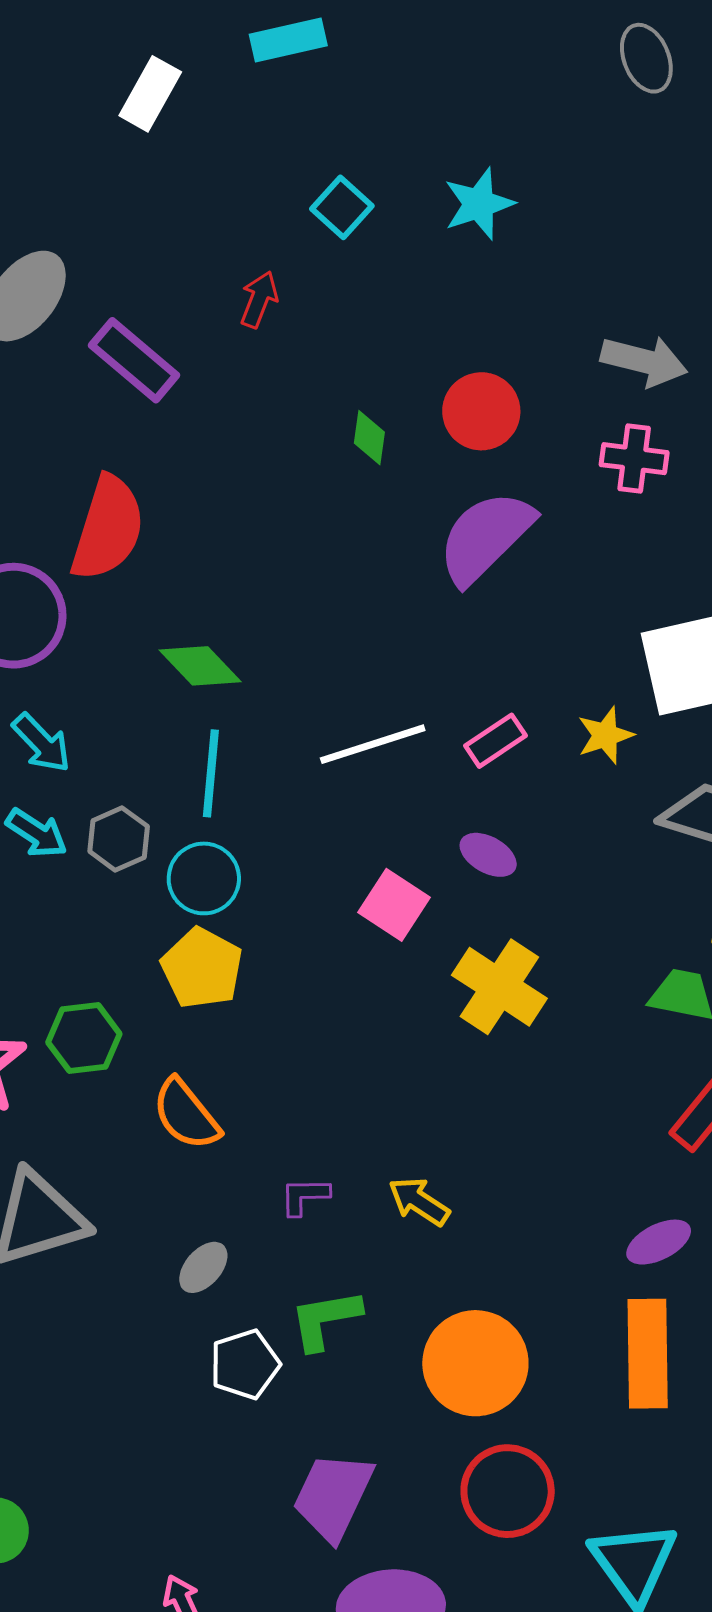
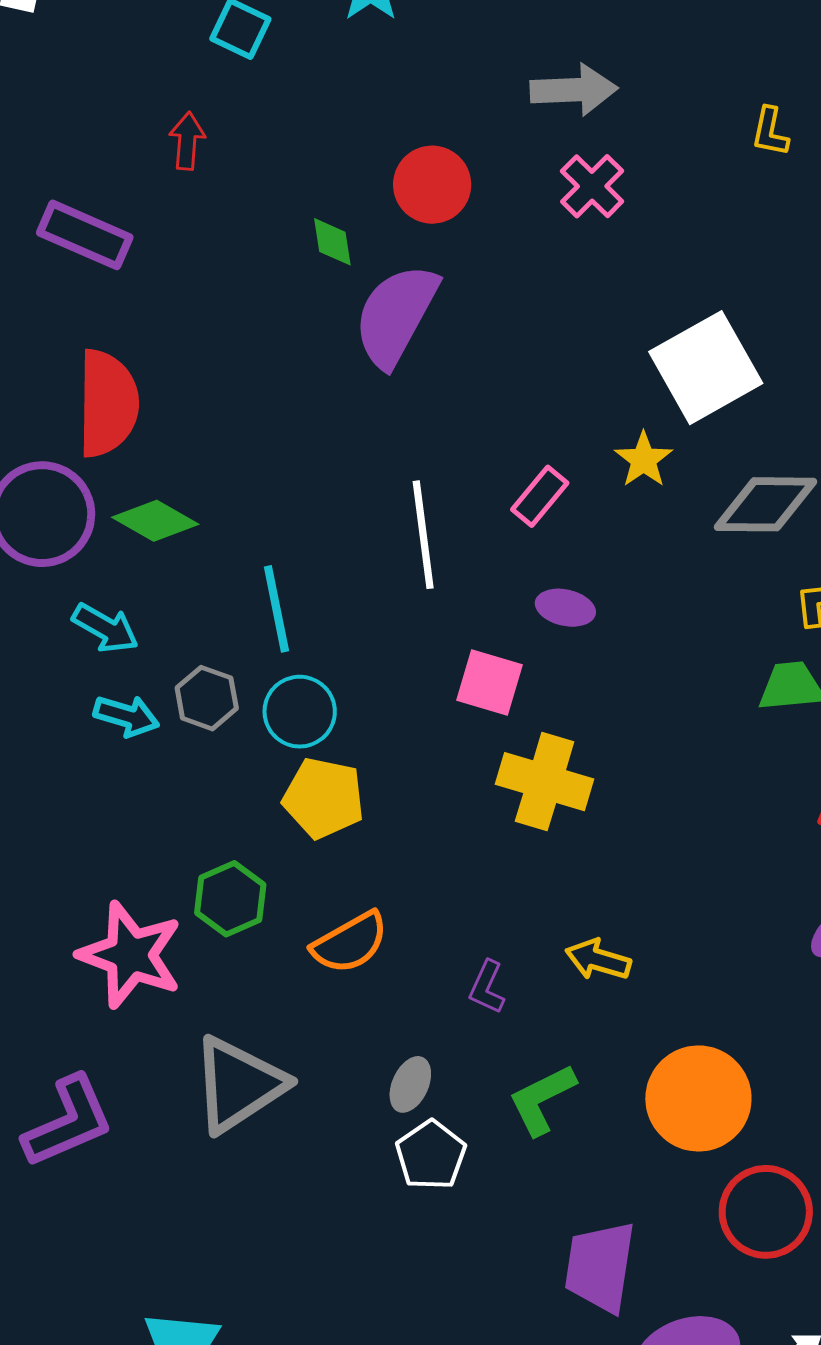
pink cross: (634, 459) -> (592, 186), turned -36
purple semicircle: (485, 537) -> (396, 315), moved
green diamond: (200, 666) -> (155, 521), moved
white line: (373, 744) -> (423, 535), turned -63
yellow cross: (499, 987) -> (545, 782), moved
orange semicircle: (186, 1114) -> (350, 943), turned -64
purple L-shape: (305, 1196) -> (487, 987), turned -48
white pentagon: (245, 1364) -> (431, 1155), moved

